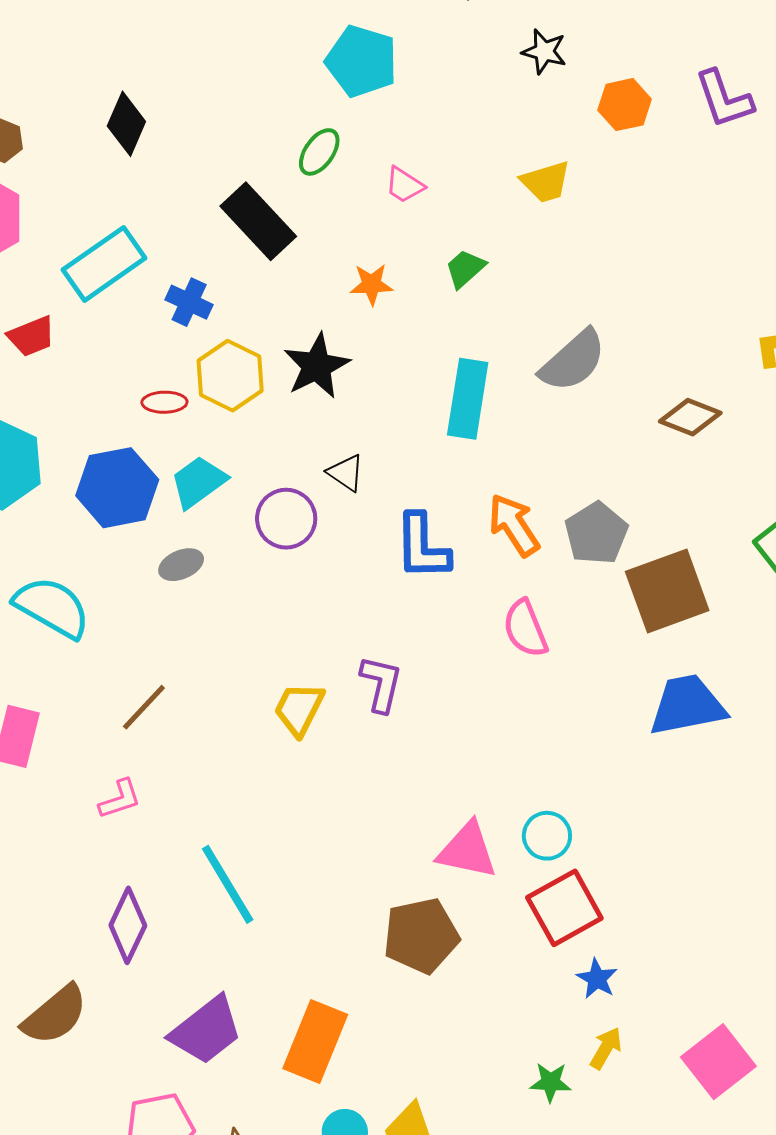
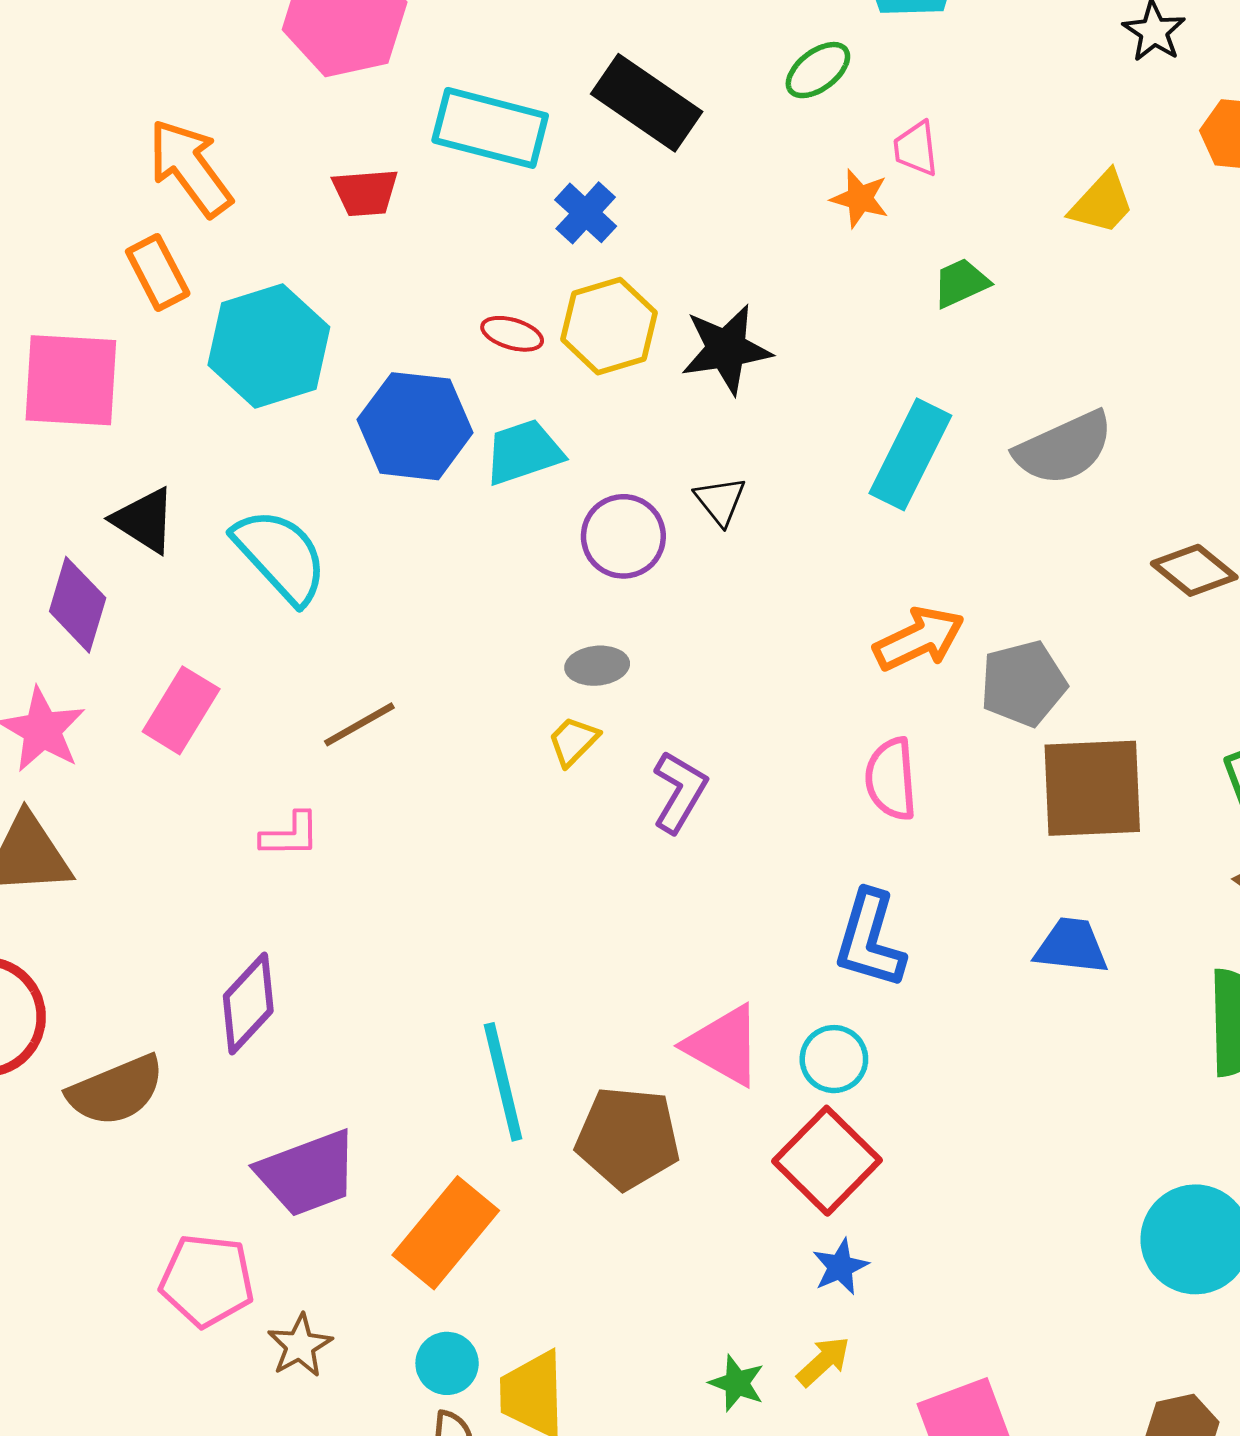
yellow trapezoid: (546, 182) -> (1102, 203), turned -48
pink trapezoid: (404, 185) -> (916, 149), turned 33
black rectangle: (258, 221) -> (647, 103), moved, turned -30
cyan rectangle: (104, 264) -> (490, 128), turned 32
orange star: (372, 284) -> (860, 198), moved
orange arrow: (514, 525) -> (919, 639), turned 80
blue L-shape: (422, 547) -> (870, 940), moved
gray ellipse: (181, 565) -> (597, 666), moved
blue trapezoid: (687, 705) -> (1071, 946), size x0.7
yellow trapezoid: (299, 709) -> (573, 741), moved, size x0.7
cyan line: (228, 884) -> (503, 1082), moved
red square: (564, 908) -> (827, 1161), turned -34

